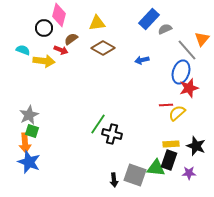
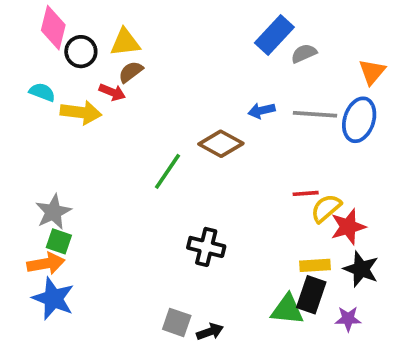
pink diamond: (59, 15) -> (53, 28), moved
yellow triangle: (97, 23) -> (125, 42), moved
brown diamond: (103, 48) -> (221, 144), moved
gray line: (187, 50) -> (315, 114), moved, turned -45
blue ellipse: (181, 72) -> (359, 120), moved
red star: (189, 88) -> (348, 227), moved
green line: (98, 124) -> (168, 171), moved
orange arrow: (25, 143) -> (46, 264), turned -96
gray square: (135, 175) -> (177, 322), moved, size x0.7
black arrow: (114, 180) -> (210, 332), turned -104

